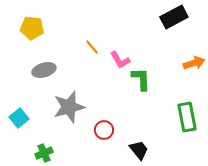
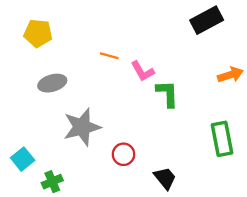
orange line: (92, 47) -> (109, 56), turned -35
cyan square: (19, 118) -> (23, 159), moved

